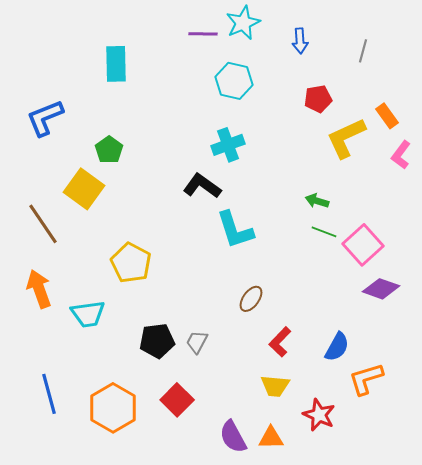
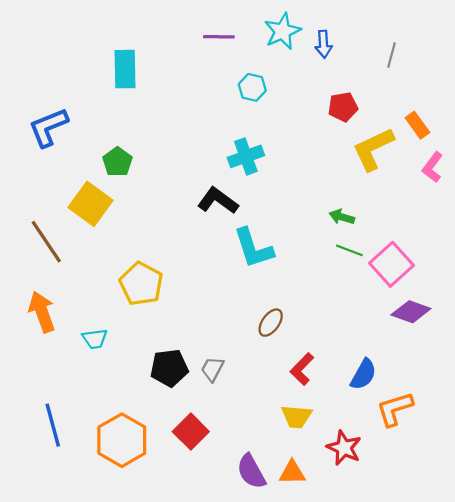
cyan star: (243, 23) -> (283, 31), moved
cyan hexagon: (234, 81) -> (252, 87), size x0.7
cyan trapezoid: (88, 314) -> (95, 339), size x0.7

